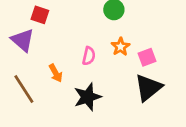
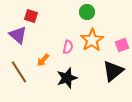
orange star: (121, 47) -> (92, 40), size x1.6
pink square: (147, 57) -> (122, 45), moved
orange arrow: (56, 73) -> (43, 60), turned 72

